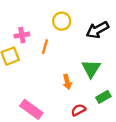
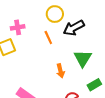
black arrow: (97, 30) -> (74, 28), moved
orange line: (45, 47) -> (48, 37), moved, turned -40

